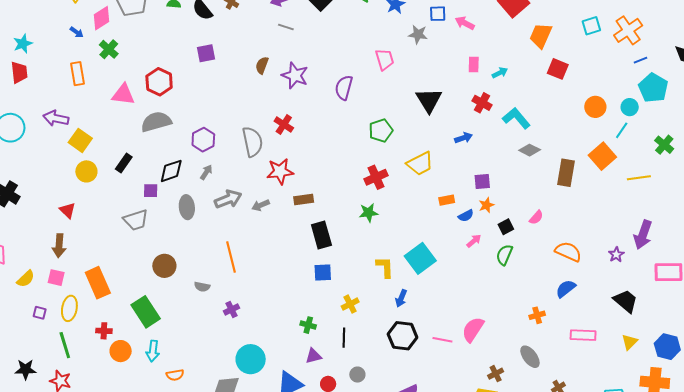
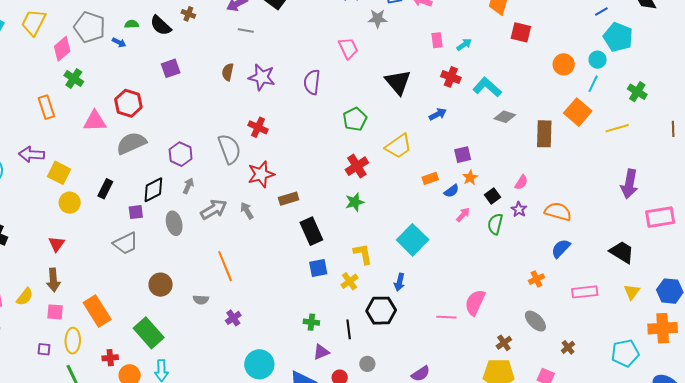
blue arrow: (77, 32) -> (119, 42), moved
gray arrow: (261, 205) -> (247, 211), turned 90
red triangle: (68, 210) -> (57, 244), turned 30
purple star: (616, 255) -> (519, 209), moved
yellow L-shape: (385, 267) -> (363, 254), moved
yellow semicircle: (26, 279) -> (25, 297), moved
yellow cross: (350, 304) -> (349, 281), moved
black hexagon: (403, 336) -> (381, 311), moved

